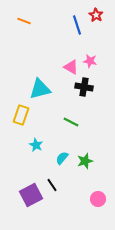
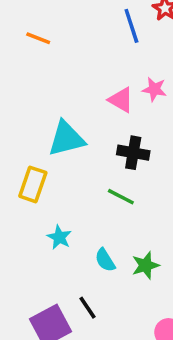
orange line: (24, 21) -> (38, 38), moved
black cross: (84, 87) -> (133, 153), moved
cyan semicircle: (62, 158) -> (105, 260), turned -72

